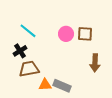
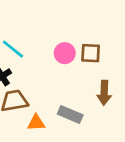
gray rectangle: (62, 86) -> (70, 114), moved

